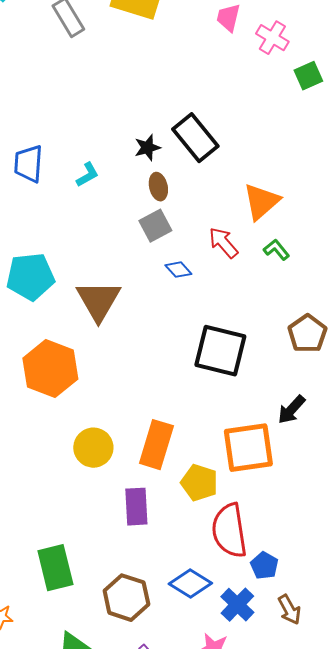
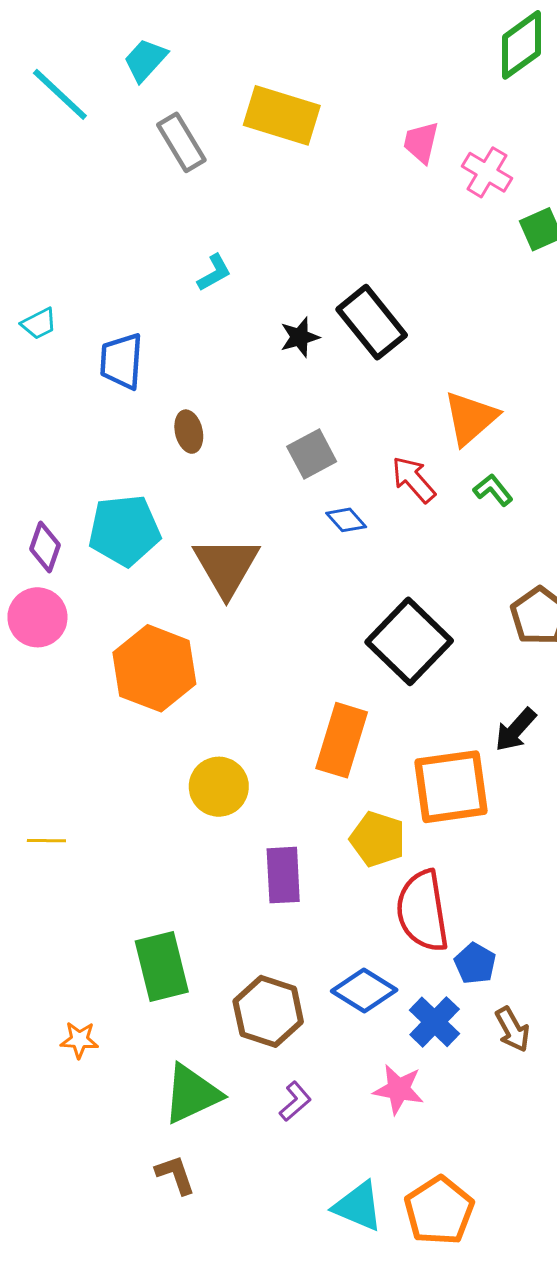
cyan L-shape: (87, 175) -> (214, 273), moved
brown ellipse: (158, 187) -> (189, 432), moved
black square: (220, 351) -> (409, 641), turned 30
orange rectangle: (156, 445) -> (342, 740), moved

